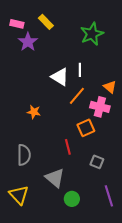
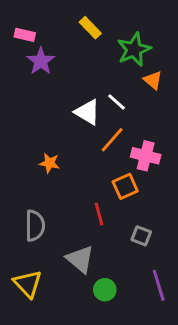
yellow rectangle: (46, 22) -> (90, 28), moved
white line: (80, 70) -> (116, 102), turned -48
orange triangle: (110, 87) -> (153, 80), moved

